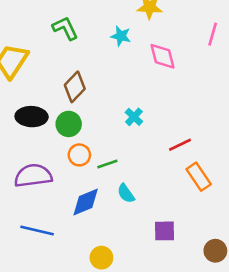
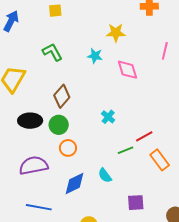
green line: (107, 164) -> (125, 150), moved

